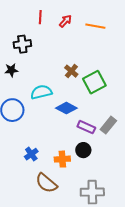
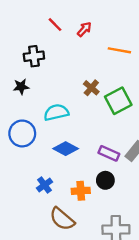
red line: (40, 17) -> (55, 25), turned -48
orange line: (95, 26) -> (119, 50), moved
blue diamond: (66, 108) -> (66, 149), moved

